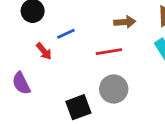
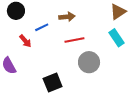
brown arrow: (125, 22) -> (67, 17), moved
gray circle: (114, 89) -> (89, 62), moved

